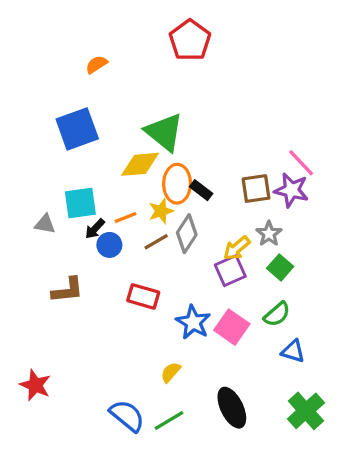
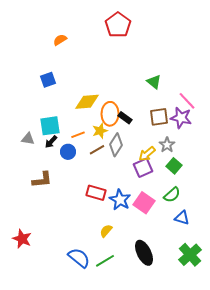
blue square: (77, 129) -> (48, 80), size x0.6
green triangle: (164, 132) -> (154, 82), moved, size x0.6
black arrow: (95, 229) -> (51, 142), moved
red rectangle: (143, 296) -> (96, 193), moved

